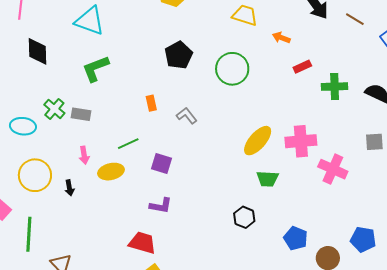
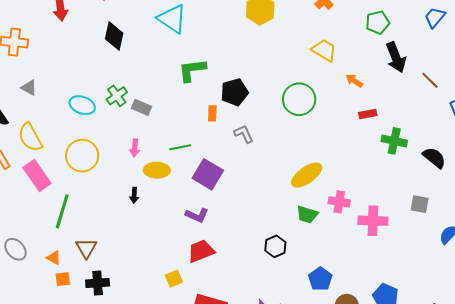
black pentagon: (179, 55) -> (234, 92), moved
green L-shape: (95, 69) -> (192, 70), moved
pink cross: (301, 141) -> (339, 202), moved, size x0.7
purple square: (161, 163) -> (208, 174), size x1.4
pink cross: (333, 169) -> (373, 221), turned -36
black arrow: (69, 188) -> (134, 195), moved
red trapezoid: (142, 243) -> (201, 251), moved, turned -52

